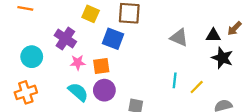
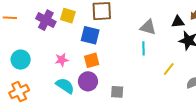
purple cross: (65, 39) -> (46, 20), moved
orange square: (101, 66) -> (92, 60), moved
cyan line: (175, 80) -> (143, 48), moved

